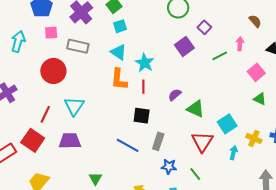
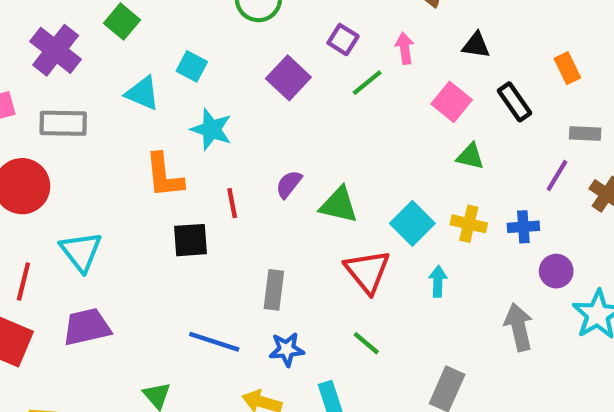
cyan square: (120, 26) -> (192, 66), moved, turned -32
purple square: (204, 27) -> (343, 40), moved
cyan triangle: (119, 52) -> (143, 93), moved
red line: (143, 87) -> (232, 203), moved
black square: (142, 116) -> (190, 240), moved
yellow cross: (254, 139) -> (469, 224), moved
blue line: (128, 145) -> (214, 342), moved
blue star: (169, 166) -> (287, 349), moved

